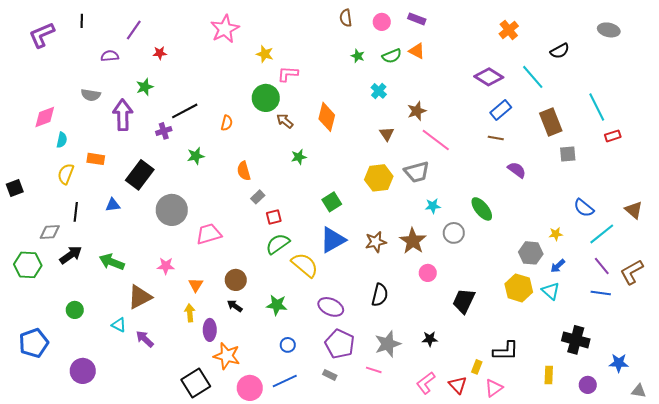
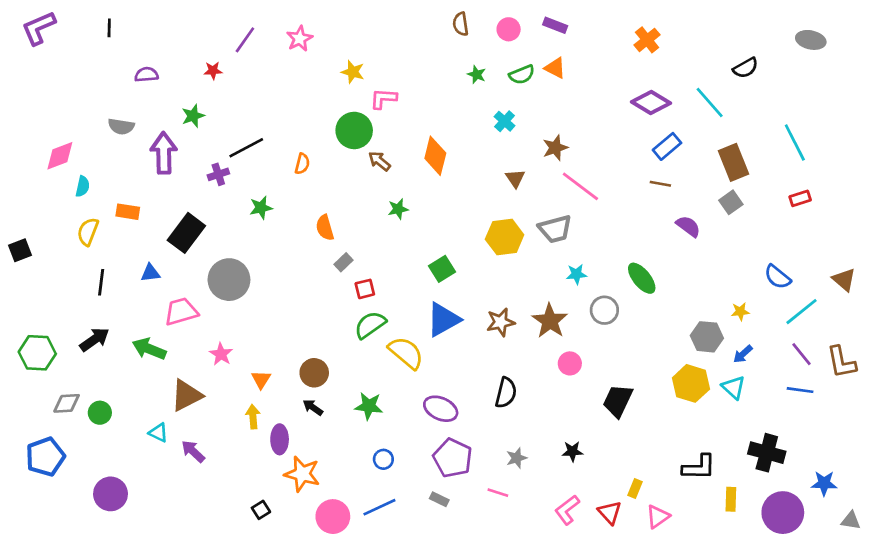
pink star: (225, 29) -> (300, 39), size x0.7
purple line: (134, 30) -> (245, 40), moved
orange cross: (509, 30) -> (647, 40), moved
purple L-shape: (42, 35) -> (39, 28), moved
red rectangle: (613, 136) -> (800, 198), moved
gray square: (568, 154) -> (731, 202), moved, turned -30
gray diamond: (50, 232) -> (67, 403), moved
pink trapezoid: (209, 234) -> (181, 312), moved
pink star: (166, 266) -> (221, 354), turned 30
brown L-shape: (632, 272) -> (841, 362), turned -72
gray star: (388, 344) -> (517, 458), size x0.6
black L-shape: (506, 351) -> (699, 467), moved
black square: (196, 383) -> (261, 510), size x0.5
purple circle: (588, 385) -> (783, 513), size x1.8

